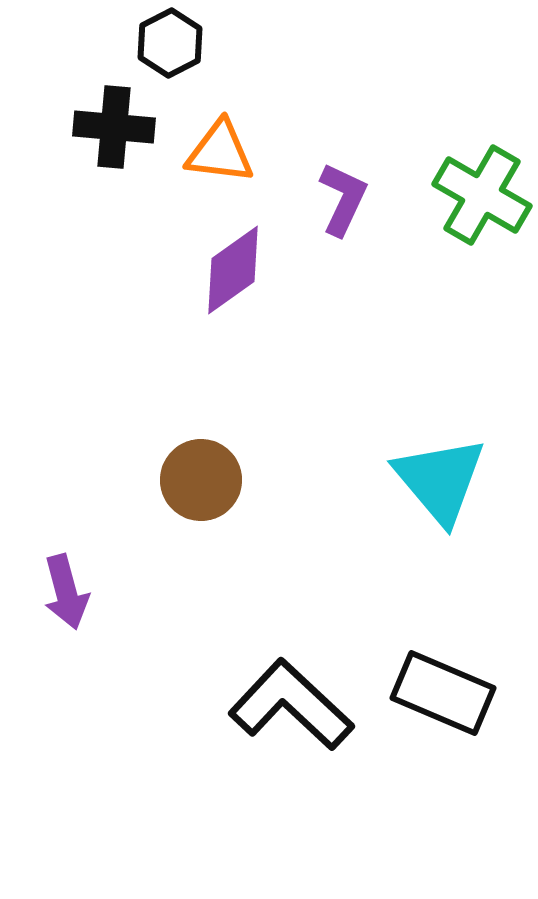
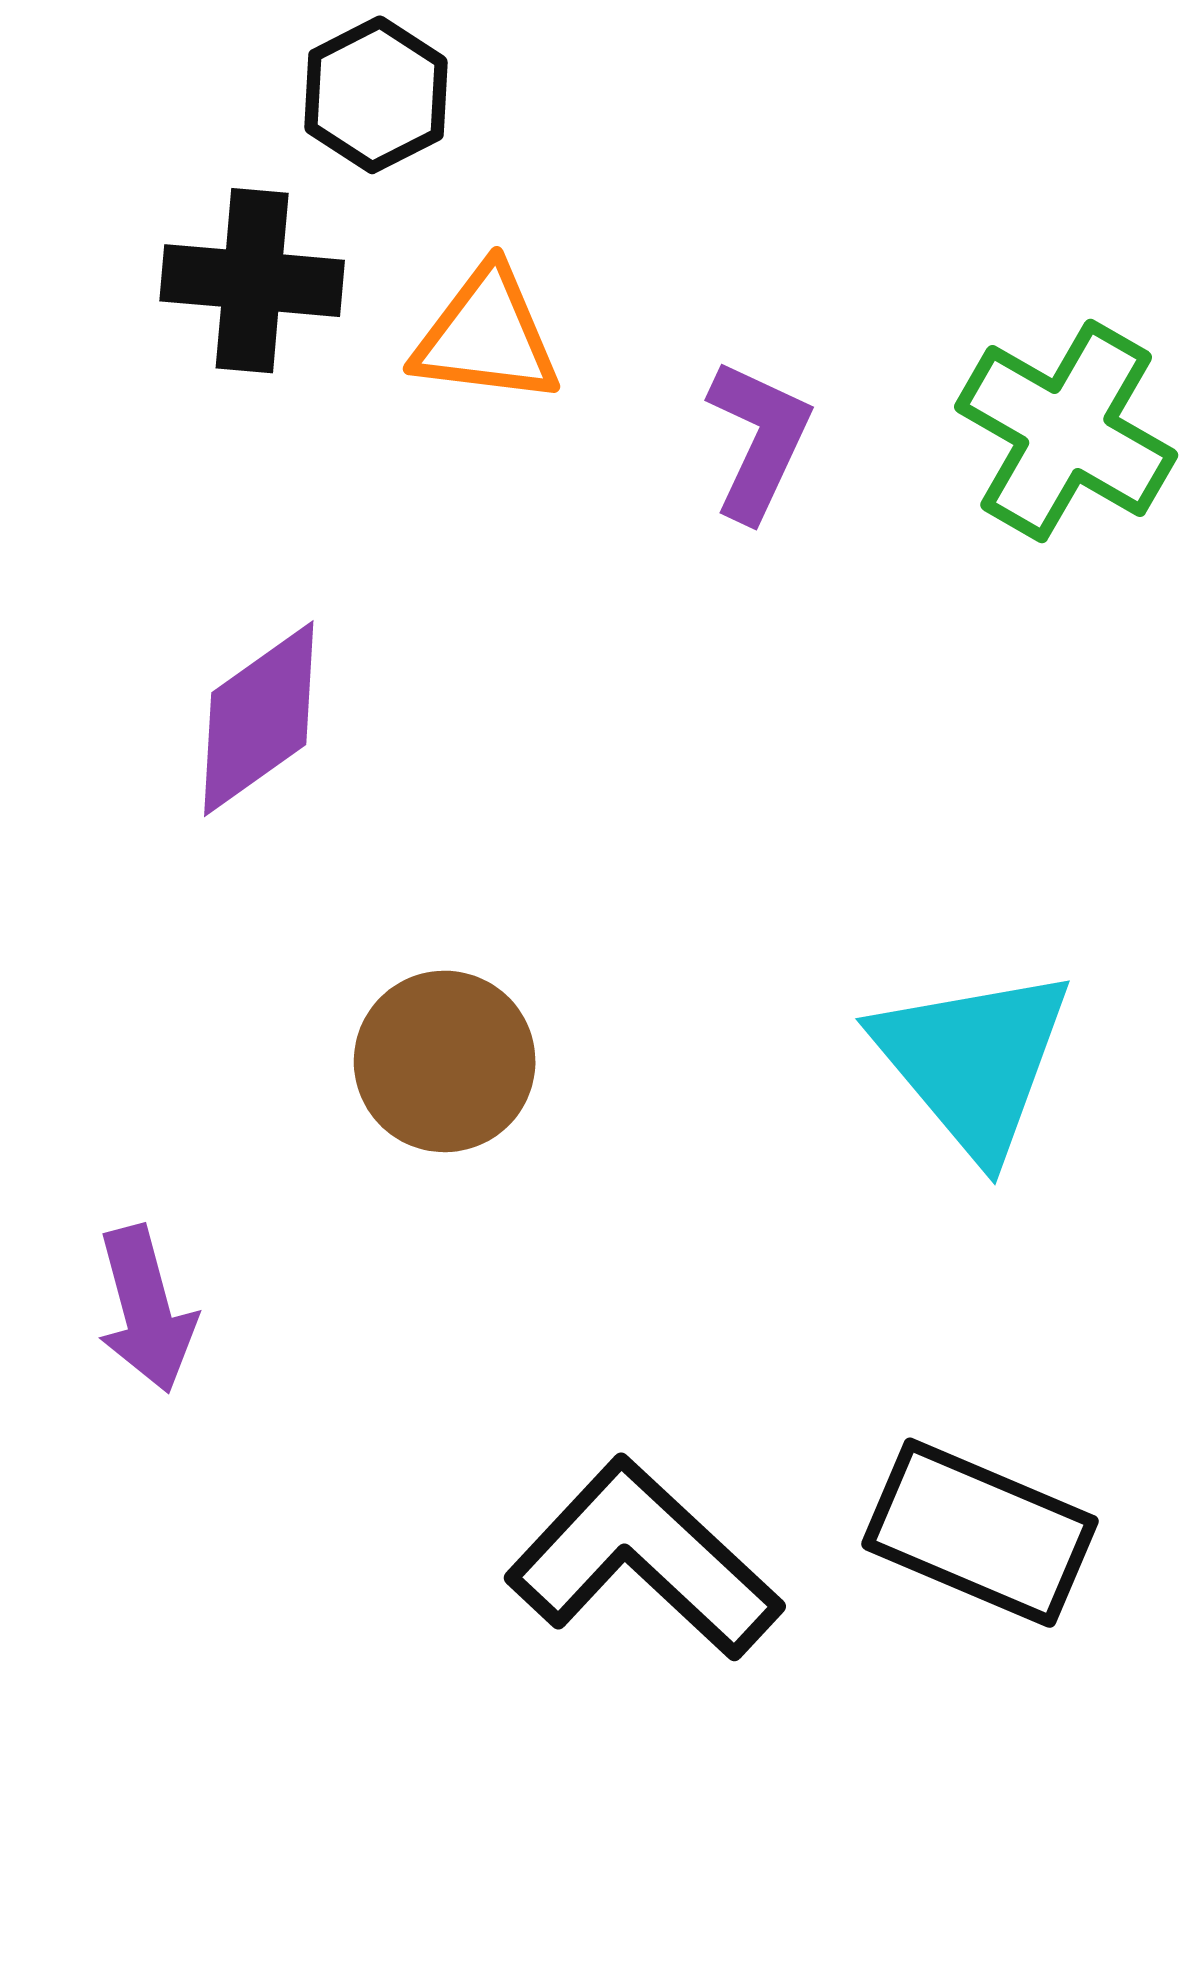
purple diamond: (233, 270) -> (259, 719), moved

